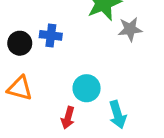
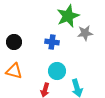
blue cross: (51, 35) -> (52, 42), moved

